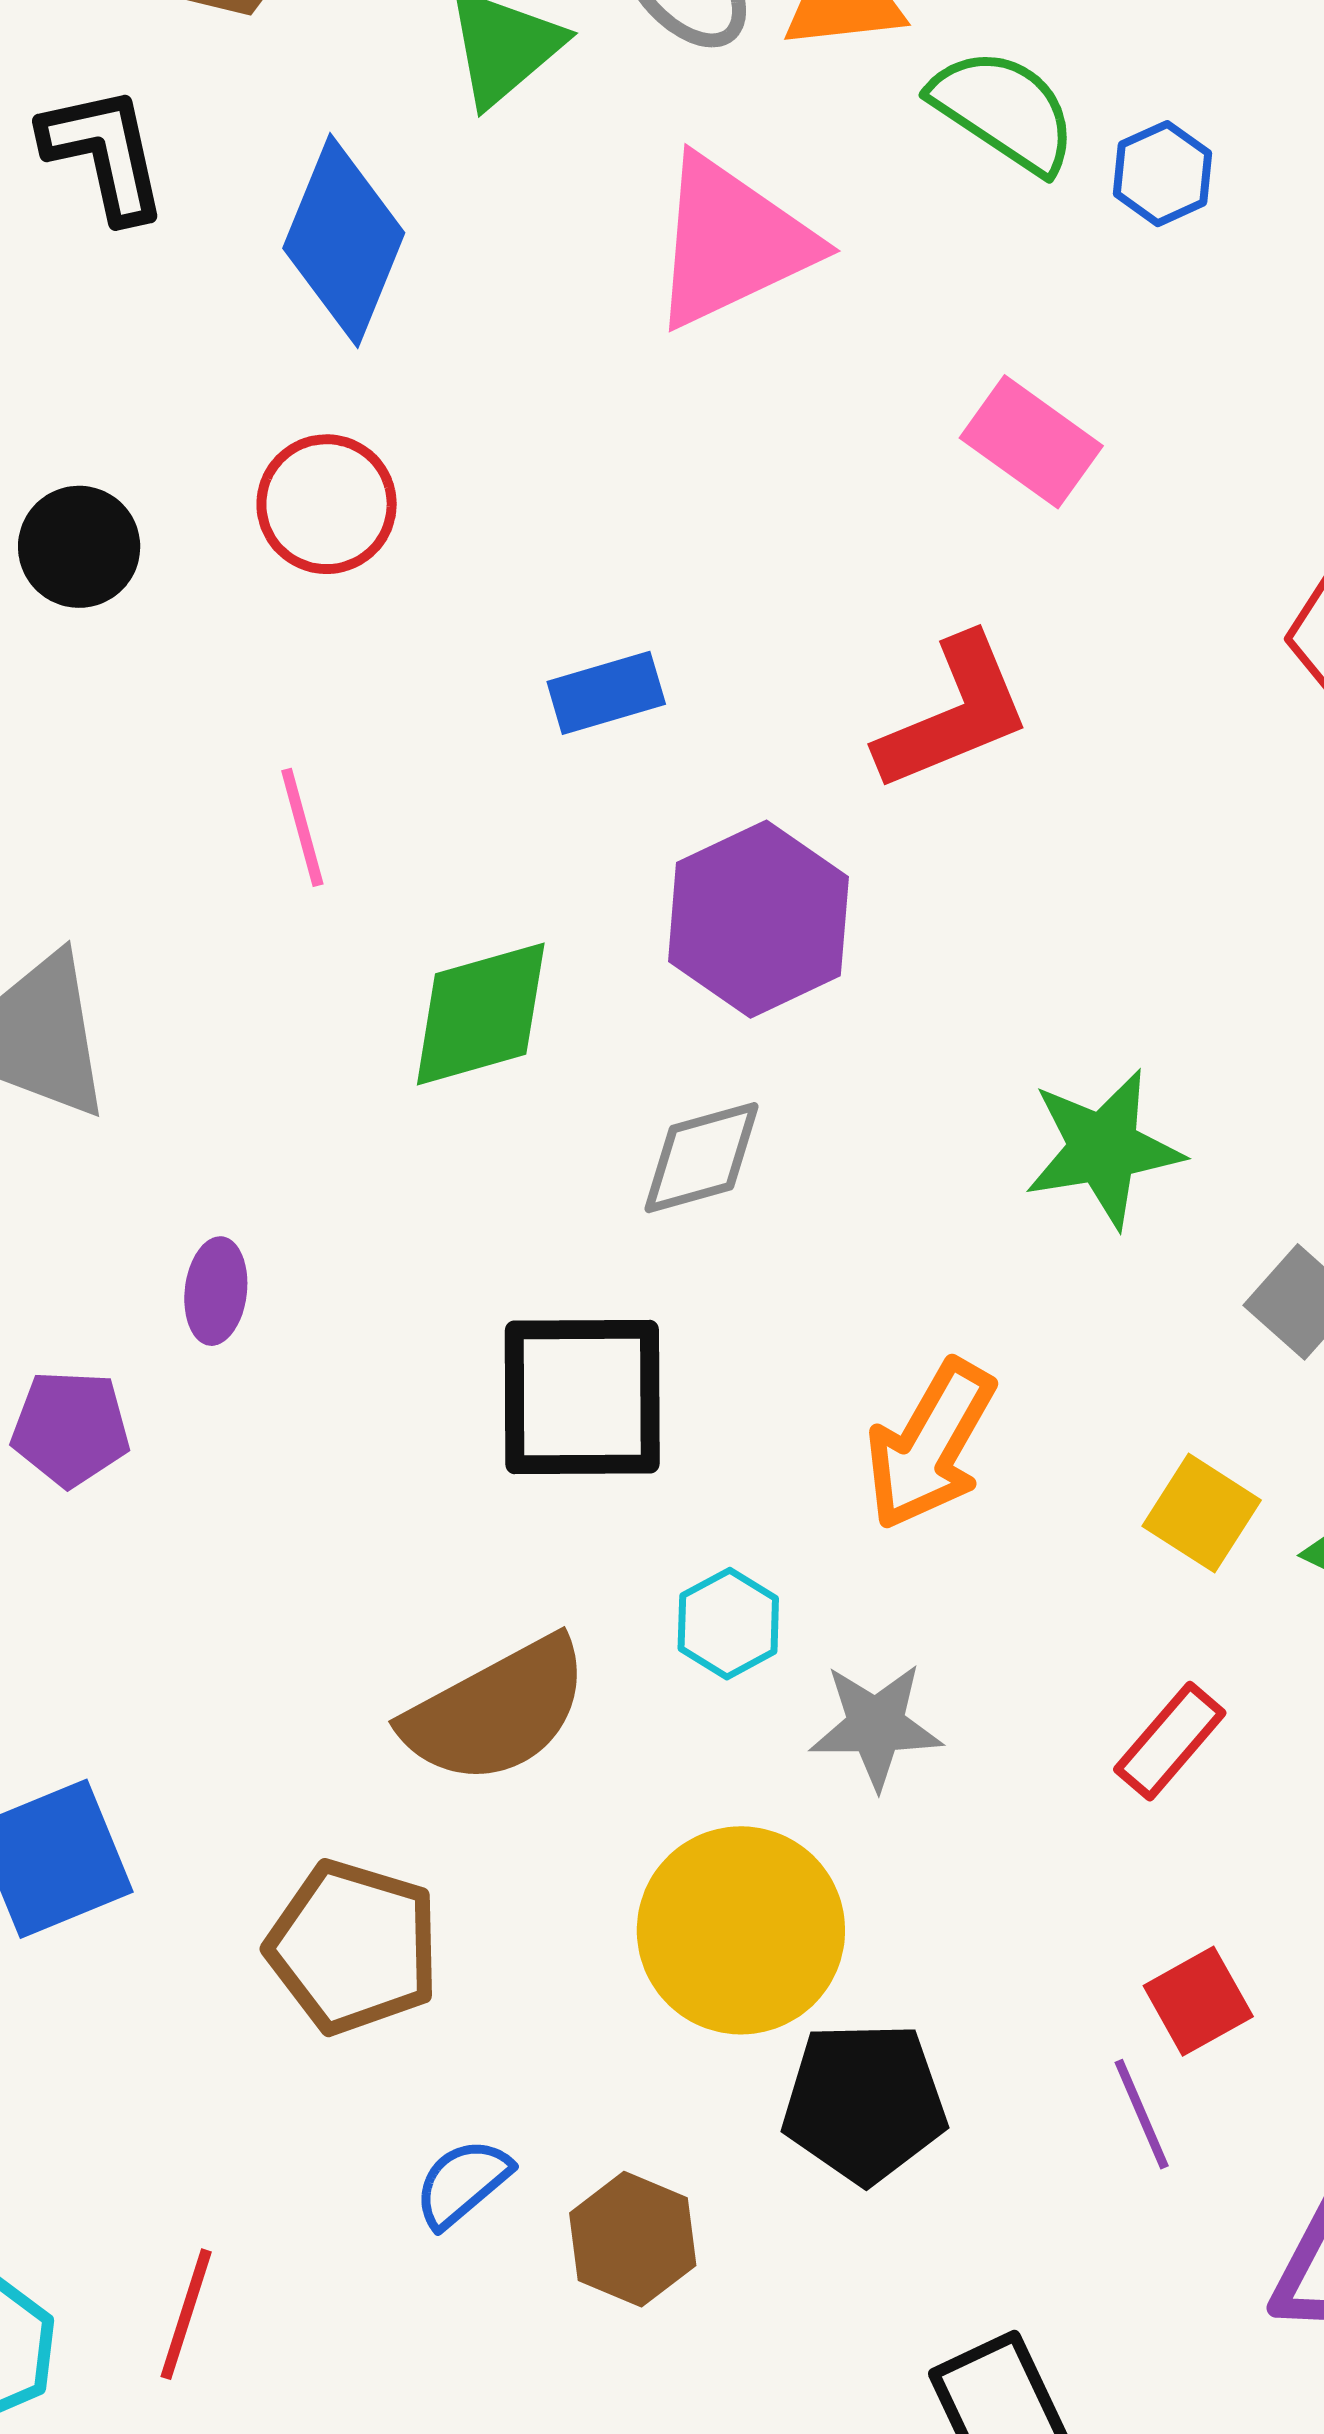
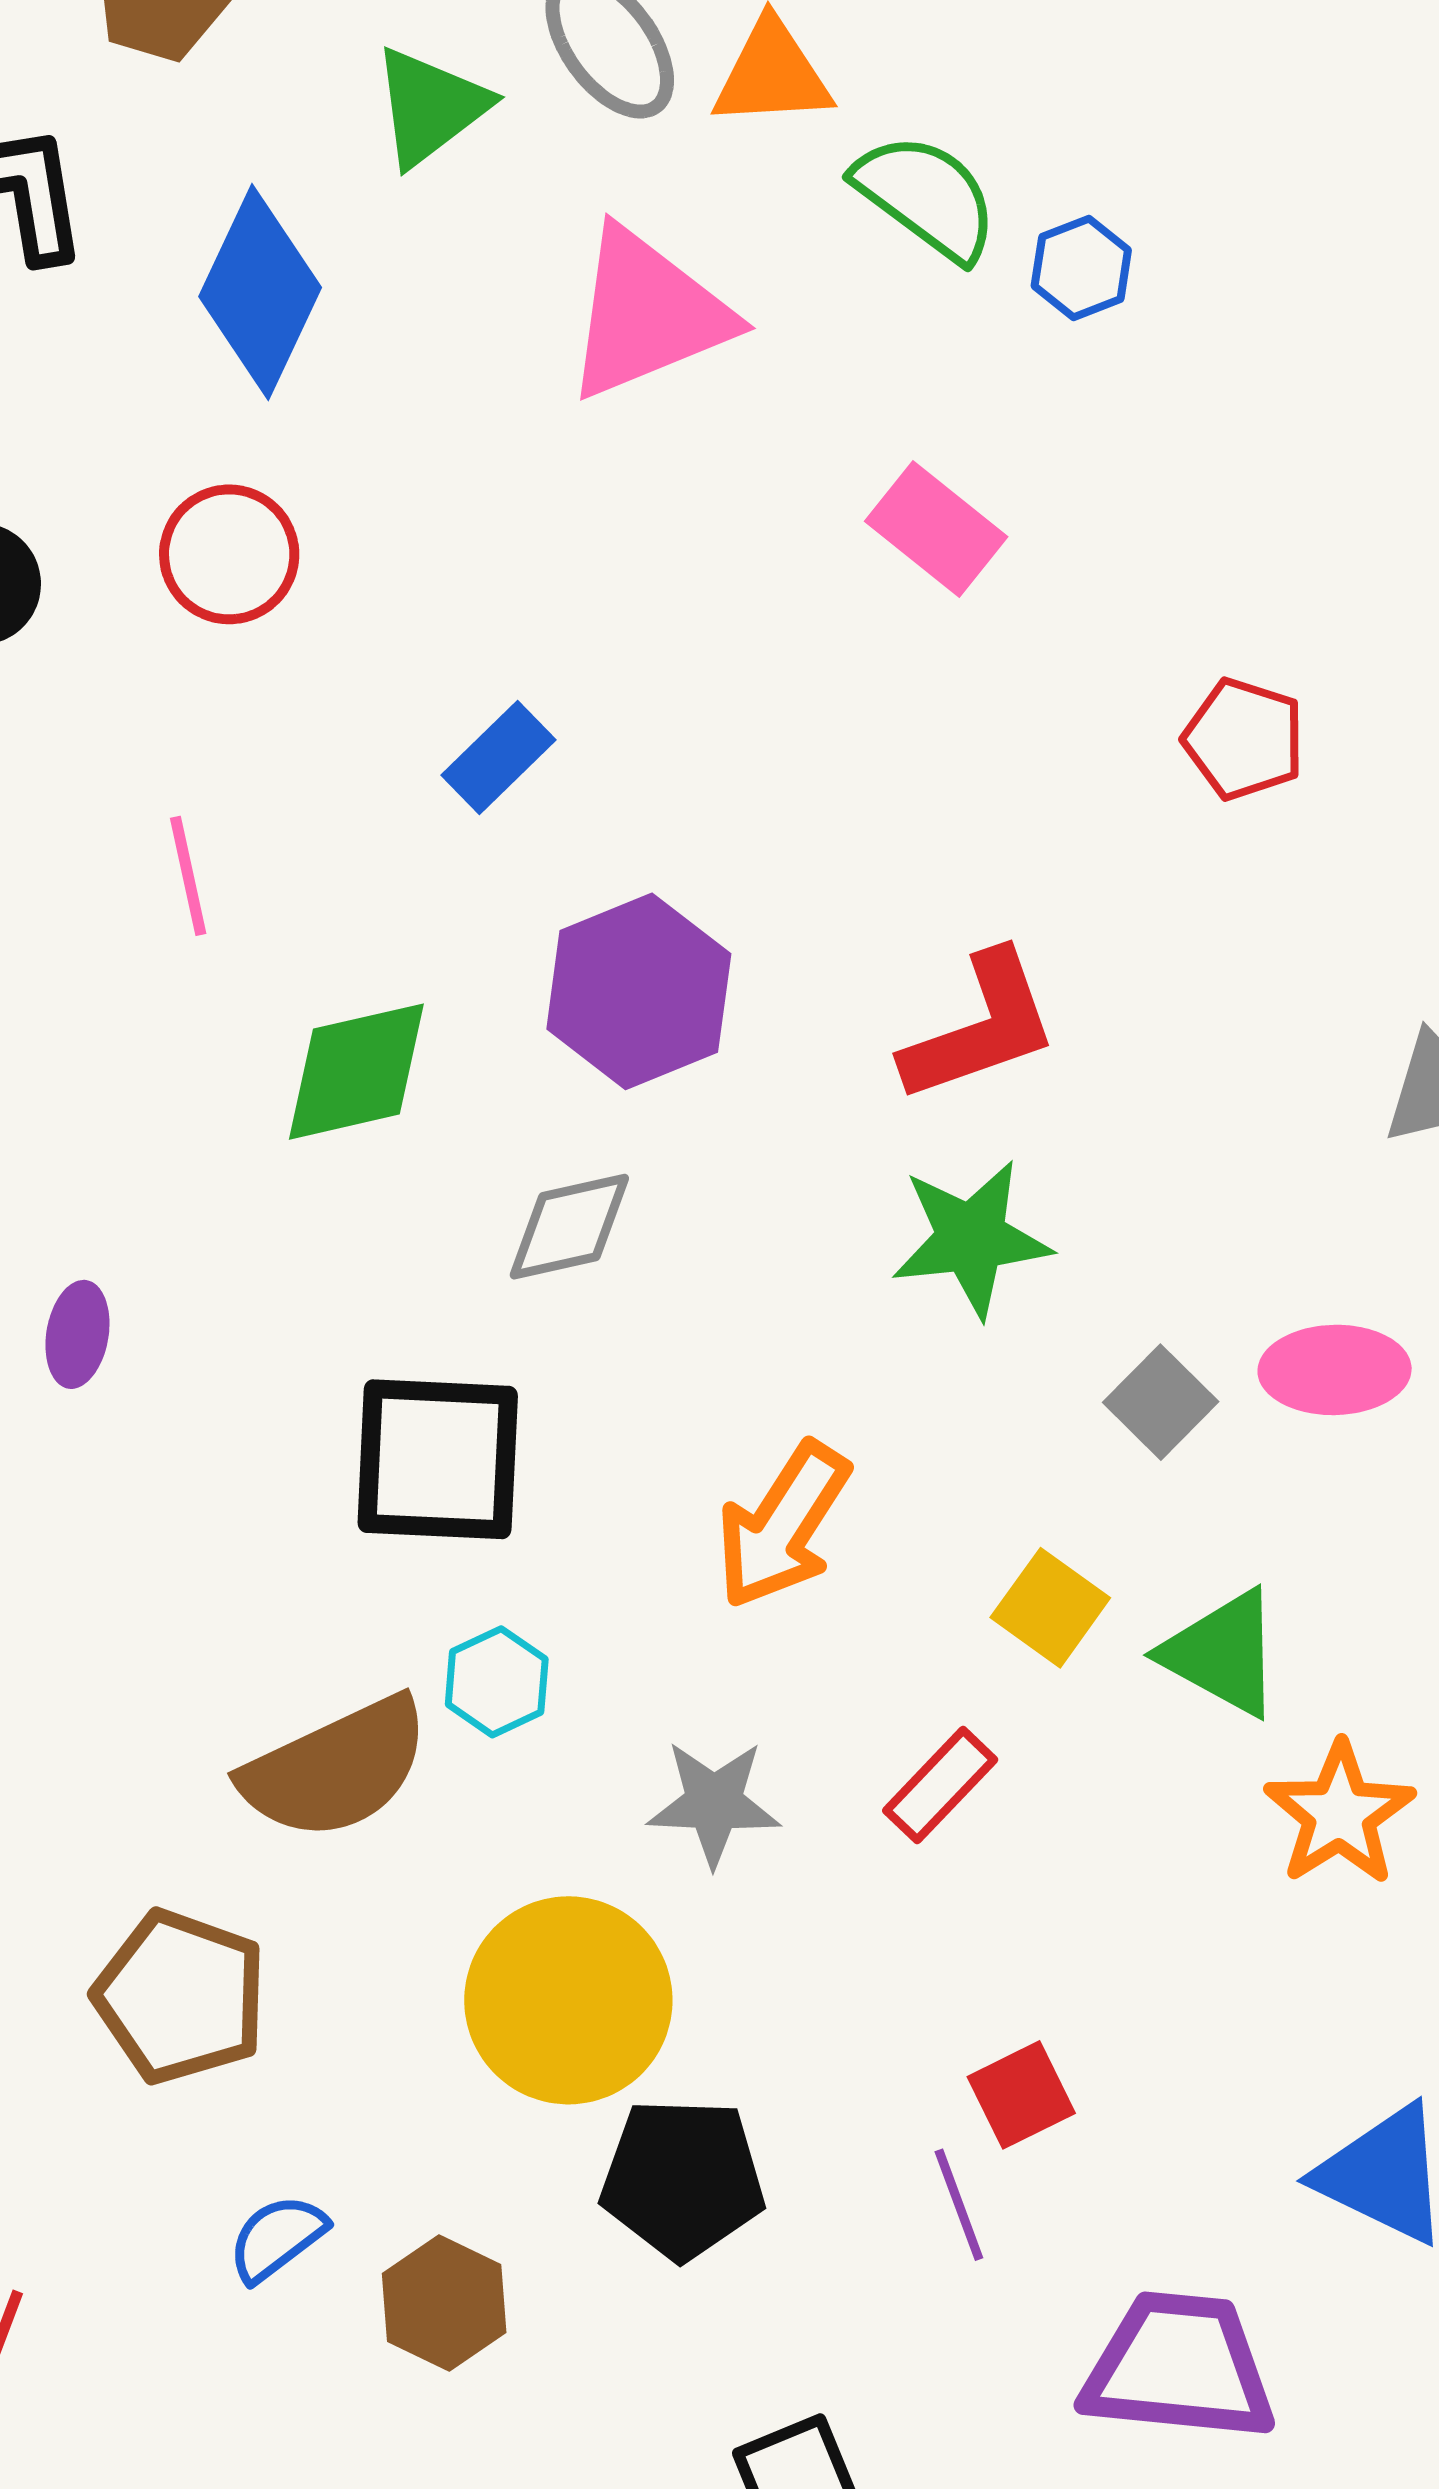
blue rectangle: (606, 693) -> (499, 757), turned -31
red L-shape: (954, 713) -> (980, 1027), moved
cyan hexagon: (728, 1624) -> (497, 1682), moved
red rectangle: (1170, 1741) -> (940, 1785), moved

